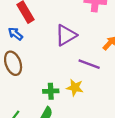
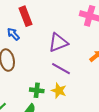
purple line: (89, 64) -> (61, 69), moved

